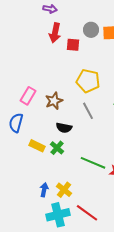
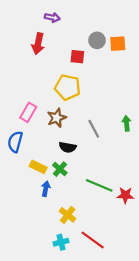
red arrow: (55, 33) -> (38, 44), moved
yellow pentagon: (88, 81) -> (68, 87), moved
blue arrow: (44, 190) -> (46, 189), moved
cyan cross: (58, 215) -> (61, 242), size x0.6

